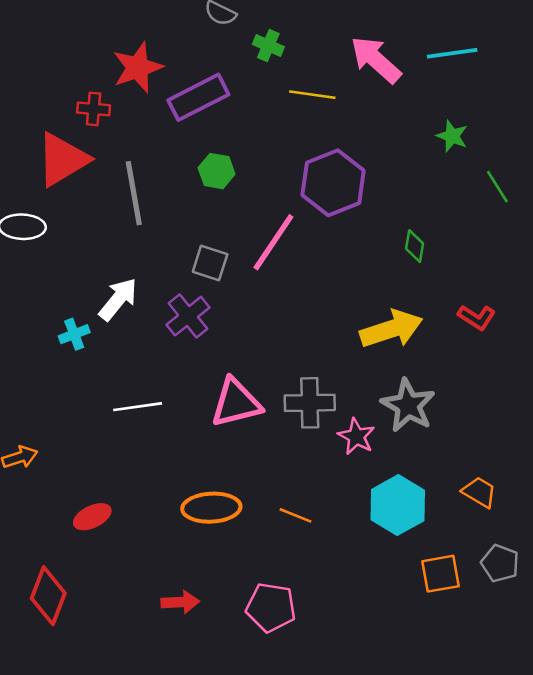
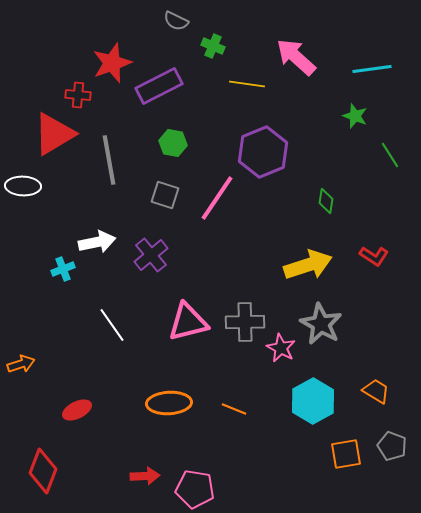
cyan line: (452, 53) -> (372, 69), moved
gray square: (210, 263) -> (165, 195), moved
white arrow: (118, 299) -> (97, 242), turned 39
white line: (138, 407) -> (112, 325), turned 63
pink pentagon: (271, 607) -> (195, 489), moved

